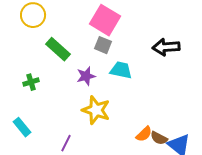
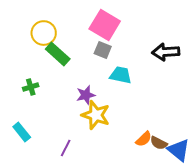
yellow circle: (33, 15) -> (44, 33), moved
purple star: (86, 76) -> (86, 95), moved

